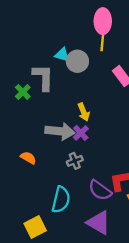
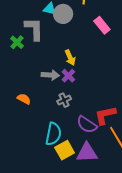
gray arrow: (60, 131) -> (50, 75), size x0.7
purple triangle: (99, 223) -> (87, 153), turned -30
yellow square: (35, 227) -> (65, 150), moved

